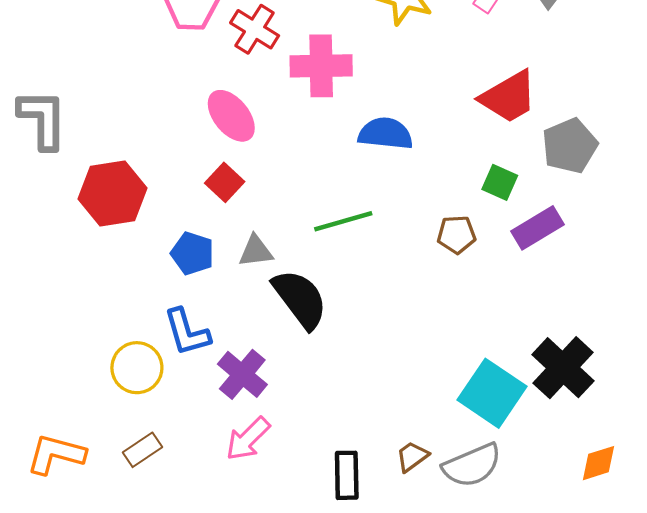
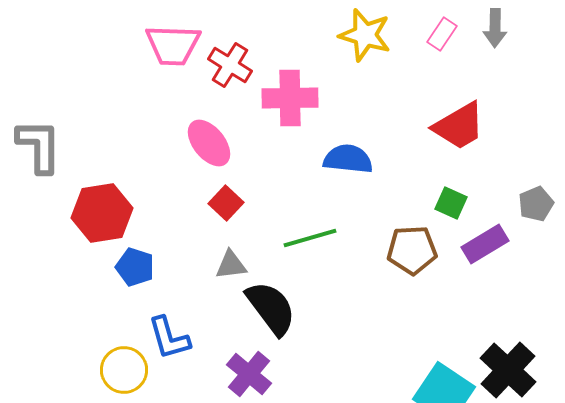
gray pentagon: (570, 146) -> (536, 204), moved, size x0.7
red square: (225, 182) -> (226, 203), moved
brown pentagon: (456, 235) -> (412, 250), size x1.4
blue pentagon: (192, 253) -> (135, 267), moved
purple cross: (242, 374) -> (249, 374), moved

